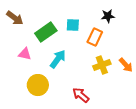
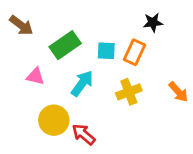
cyan square: (73, 25) -> (106, 51), moved
yellow cross: (102, 65) -> (129, 92), moved
red arrow: (81, 95) -> (84, 134), moved

